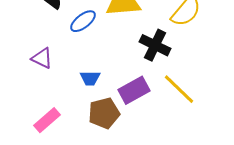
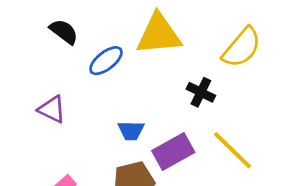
black cross: (155, 45) -> (201, 92), size x0.7
blue trapezoid: (90, 78) -> (131, 130), moved

